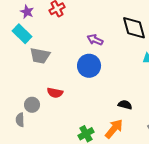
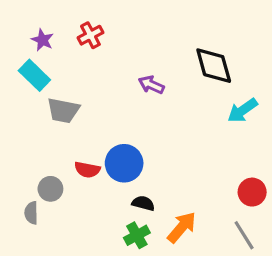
blue circle: (89, 66) -> (124, 163), moved
black semicircle: (125, 105) -> (143, 203), moved

